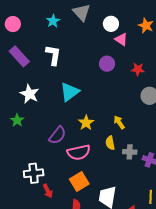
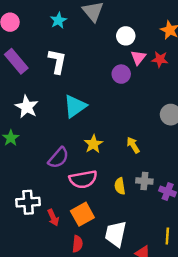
white circle: (111, 24) -> (126, 36), moved
pink triangle: (121, 39) -> (138, 57), moved, turned 32
red star: (138, 69) -> (160, 59), moved
yellow semicircle: (110, 143) -> (120, 186), moved
red arrow: (48, 191) -> (53, 218), moved

